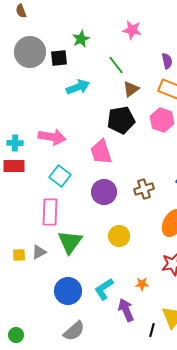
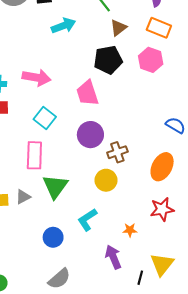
brown cross: (144, 189) -> (117, 152), moved
cyan L-shape: (104, 289) -> (87, 220), moved
blue circle: (68, 291) -> (53, 237), size x0.7

